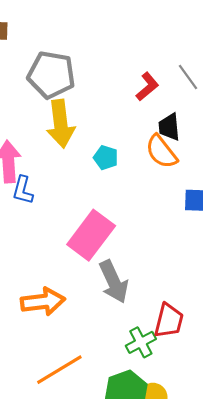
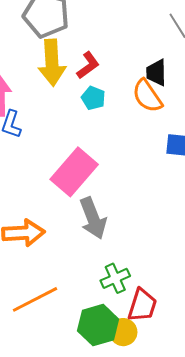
red L-shape: (147, 87) -> (88, 65), moved
red trapezoid: (169, 321) -> (142, 305), moved

